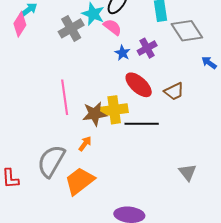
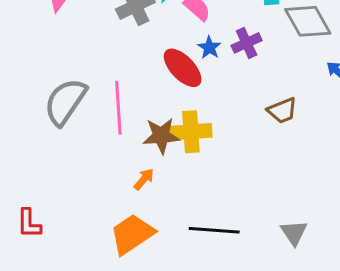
red ellipse: (139, 85) -> (183, 68), moved
black line: (142, 124) -> (214, 230), moved
gray semicircle: (51, 161) -> (65, 102), moved

